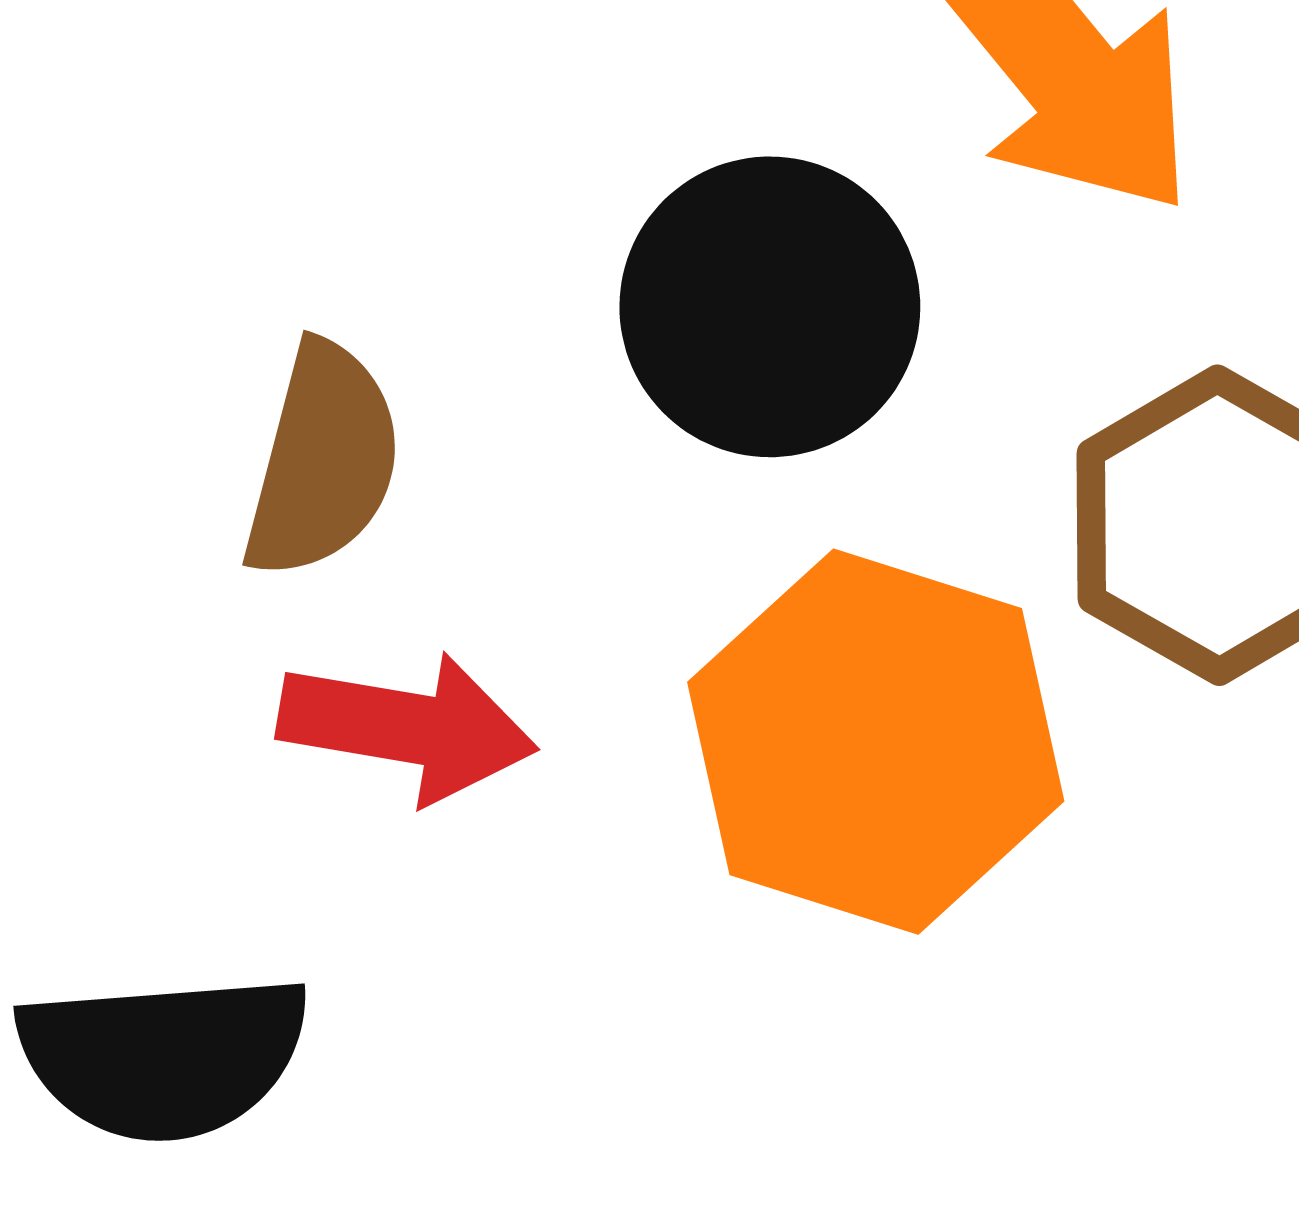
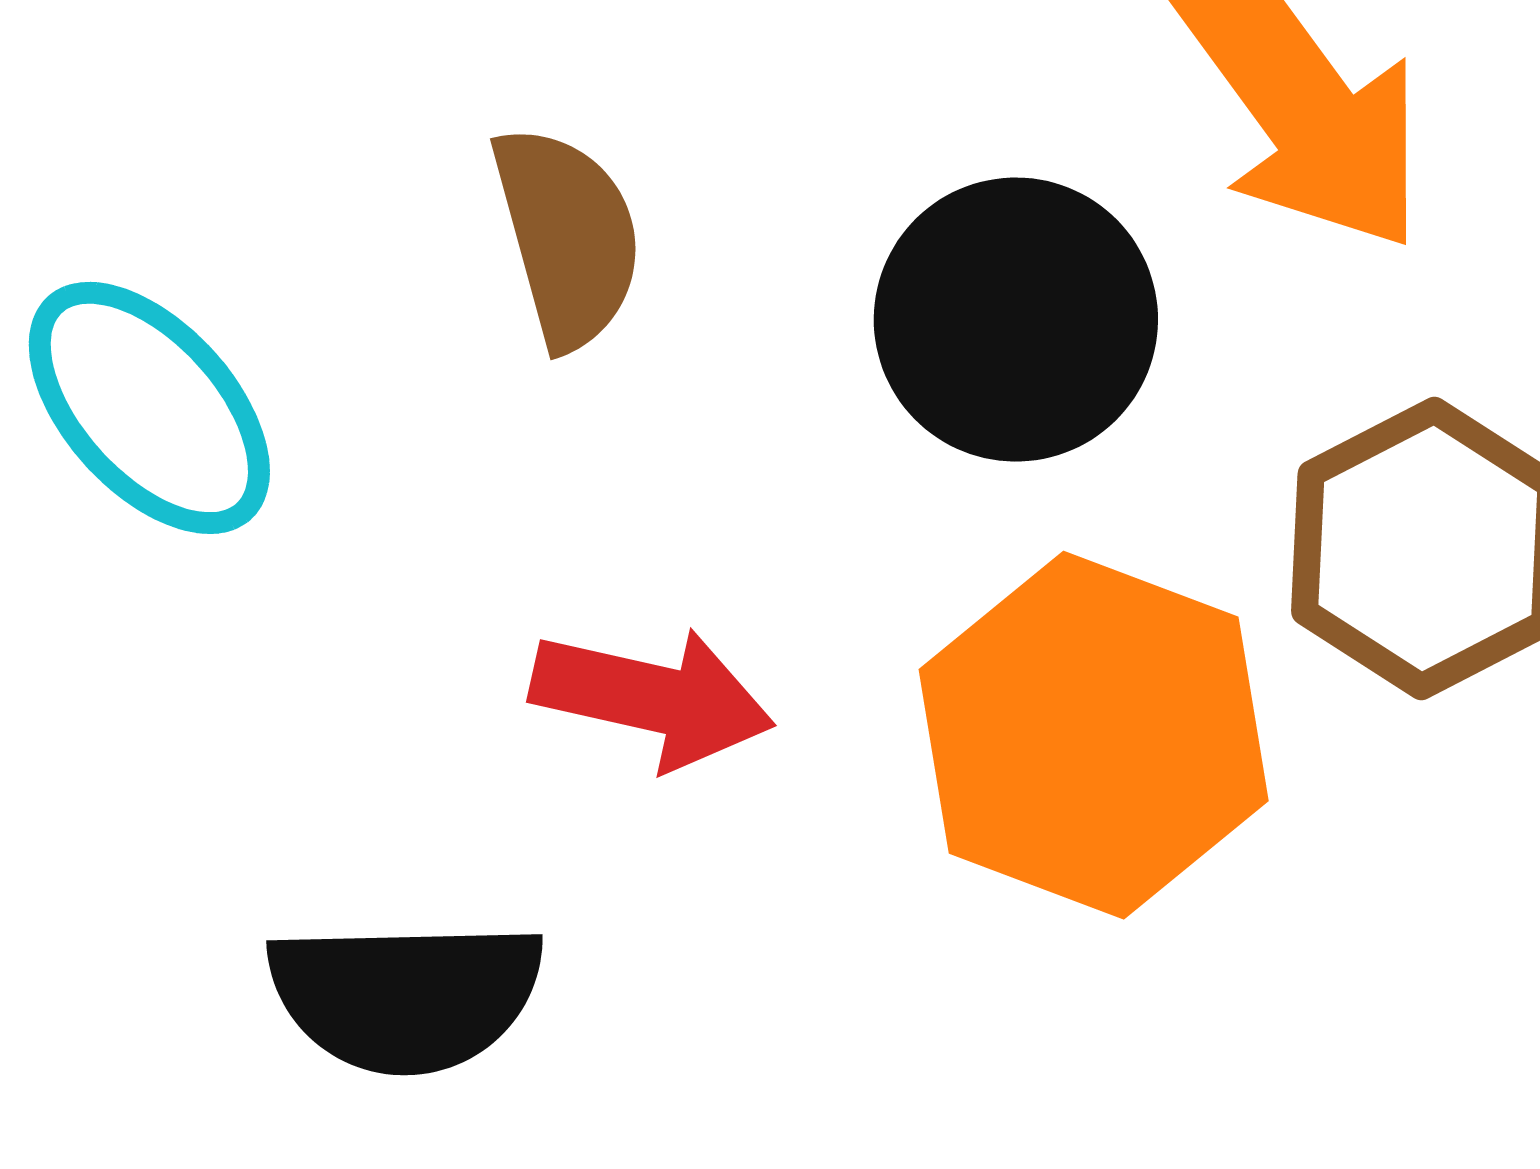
brown semicircle: (323, 461) -> (567, 237), moved, turned -33

